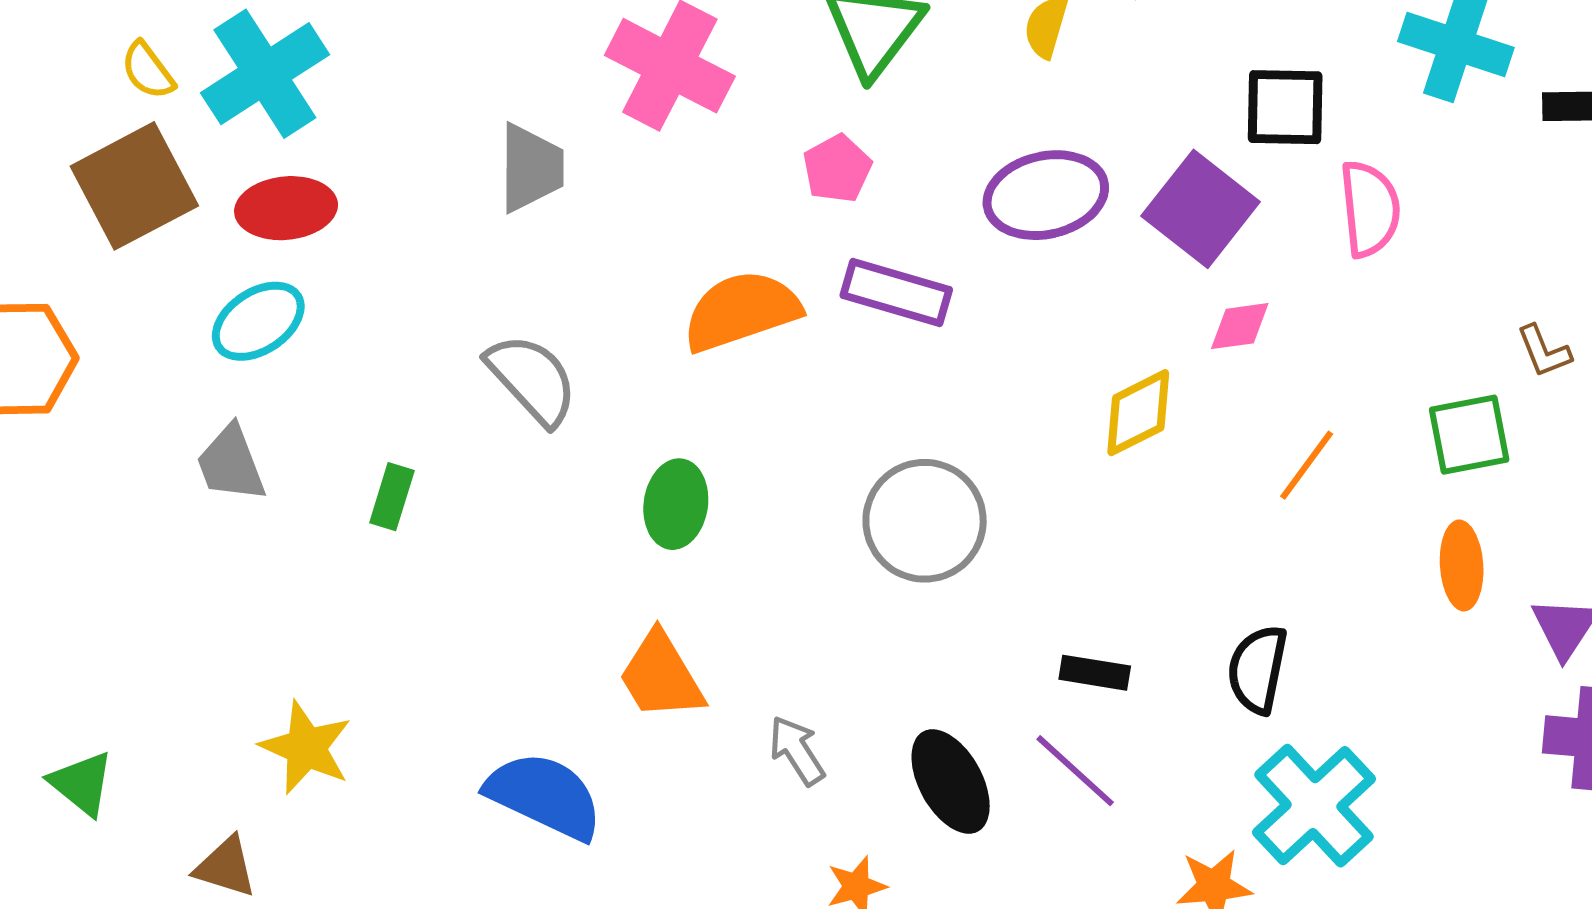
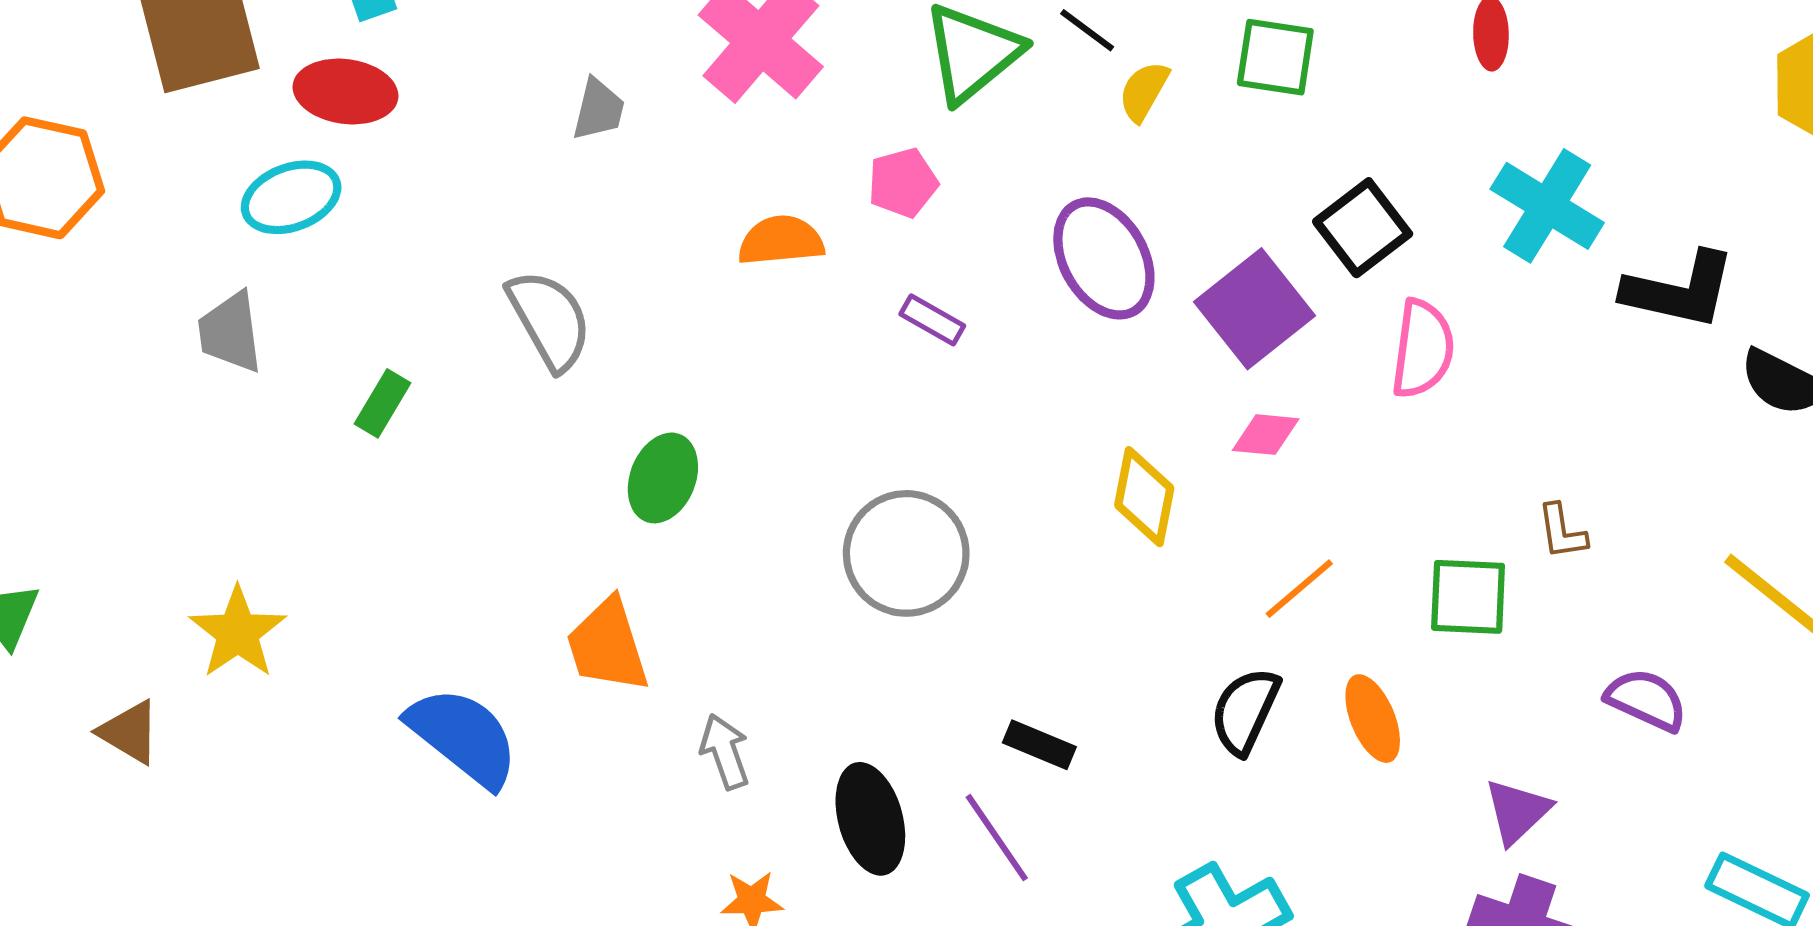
black square: (1285, 107) -> (1363, 228), turned 38
gray trapezoid: (531, 168) -> (599, 109), size x0.7
purple ellipse: (1046, 195) -> (1104, 258), turned 60
purple rectangle: (896, 292) -> (932, 320), size x0.6
orange semicircle: (741, 311) -> (781, 241), moved, size x0.7
yellow diamond: (1138, 413) -> (1144, 497), turned -66
orange ellipse: (1462, 565) -> (1373, 719), moved, turned -32
black semicircle: (1257, 669) -> (1245, 711), moved

